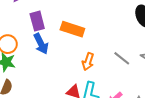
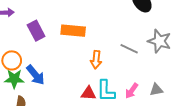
blue arrow: (41, 44) -> (36, 75), moved

